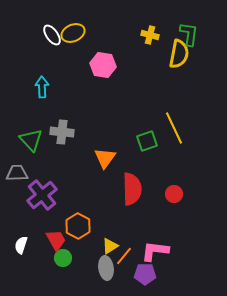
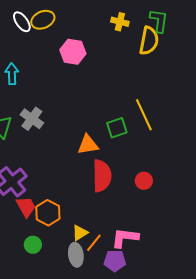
gray cross: (62, 132) -> (32, 119), turned 30
orange triangle: (105, 158) -> (88, 145), moved, turned 45
red trapezoid: (56, 240) -> (26, 207), moved

